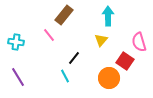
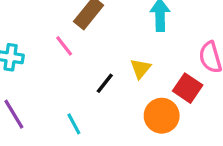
yellow triangle: (101, 40) -> (141, 69), moved
cyan line: (65, 76) -> (74, 124), moved

